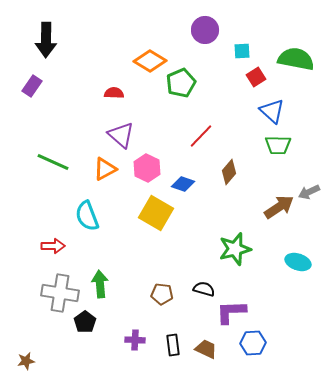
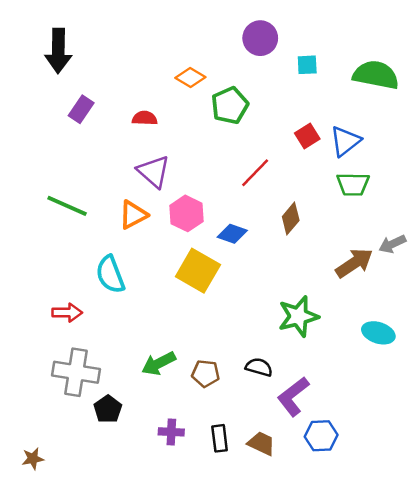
orange diamond: (150, 61) -> (190, 77), size x0.7
red square: (256, 77) -> (307, 136), moved
purple rectangle: (32, 86) -> (81, 109), moved
blue triangle: (272, 111) -> (345, 141), turned 40
green arrow: (100, 284) -> (159, 363), moved, turned -112
purple L-shape: (231, 312) -> (293, 396), turned -36

